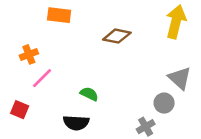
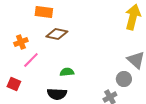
brown diamond: (117, 36) -> (57, 34), moved
green semicircle: (89, 94) -> (67, 72), turned -32

